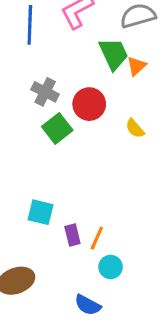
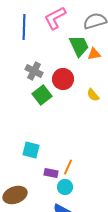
orange triangle: (136, 66) -> (94, 54), turned 32
purple rectangle: (72, 235) -> (51, 173), moved, turned -64
cyan circle: (111, 267) -> (65, 187), moved

